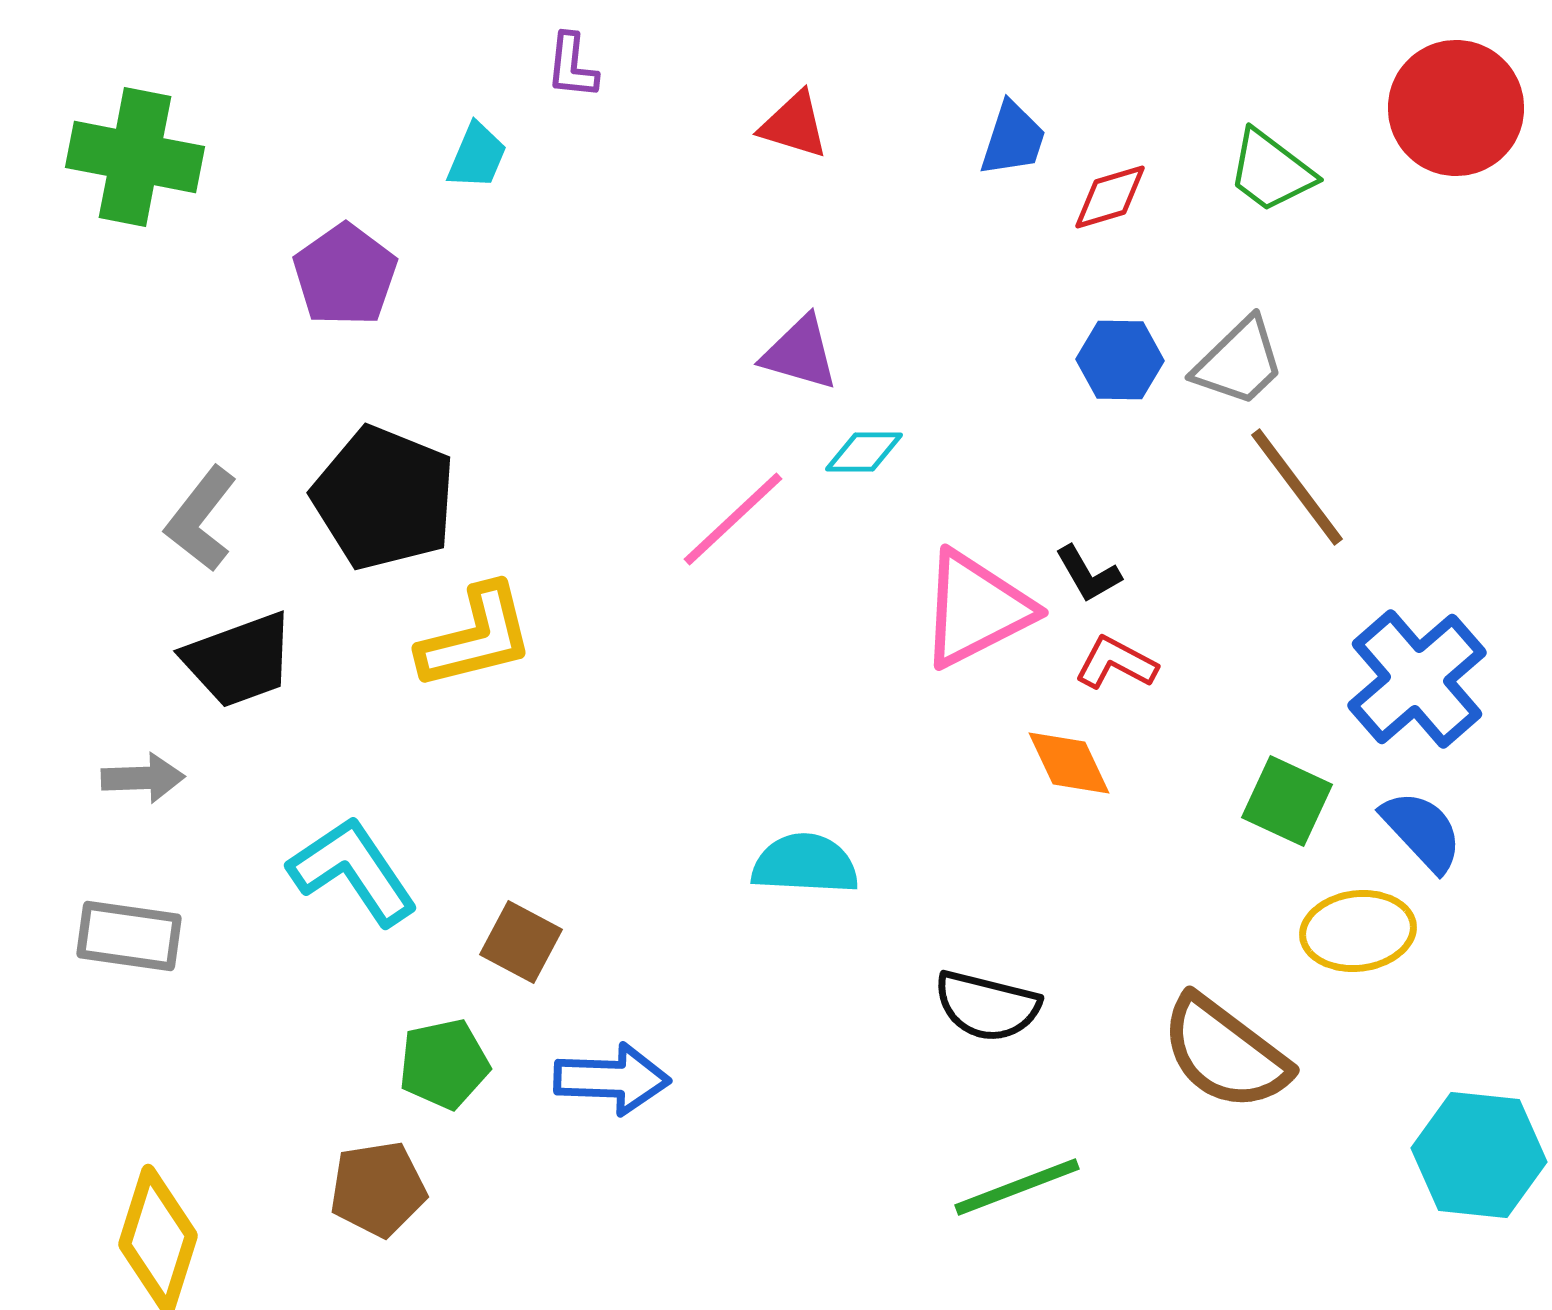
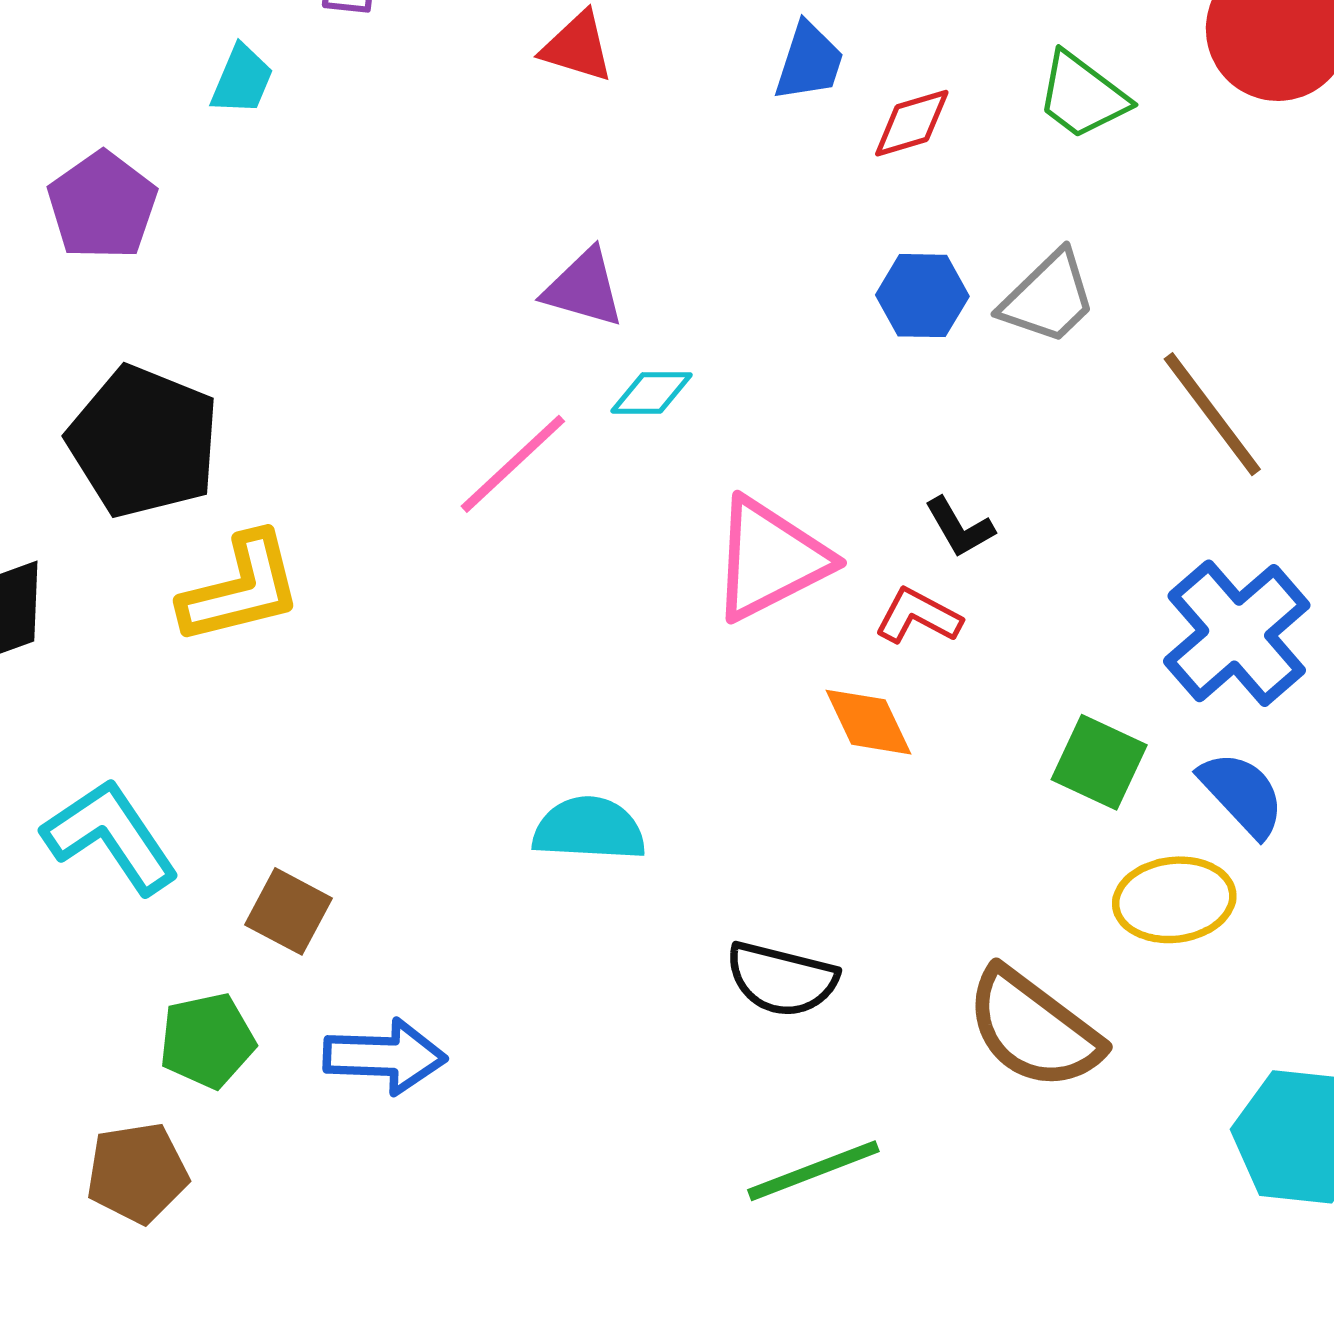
brown line: (1297, 487) -> (1212, 414), moved
black L-shape: (1088, 574) -> (959, 527), moved

